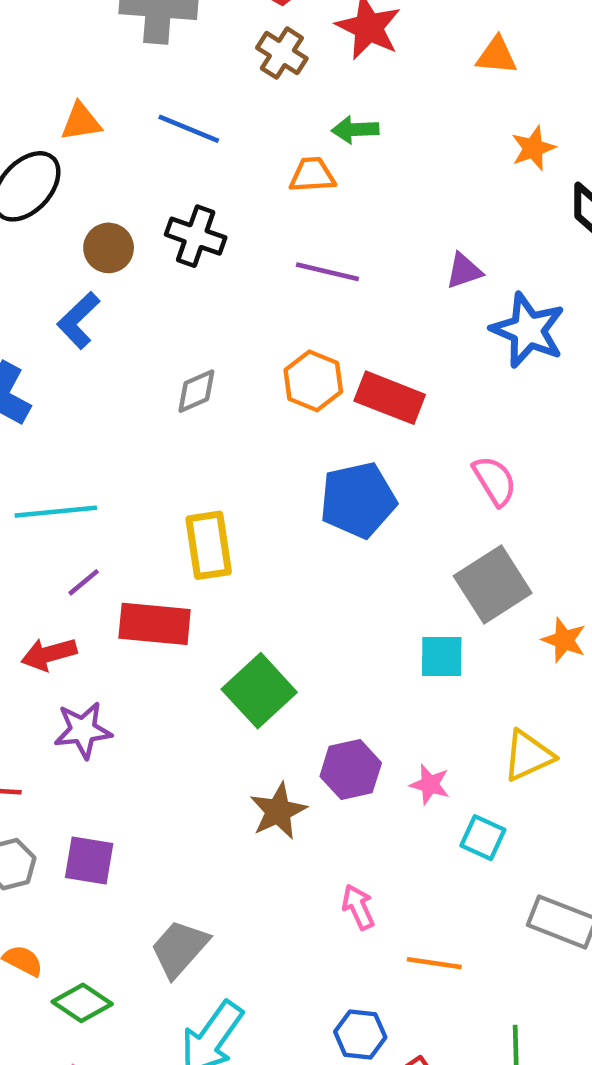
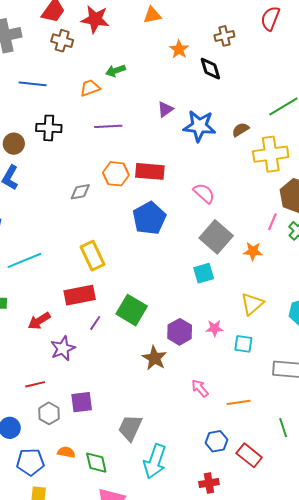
green arrow: (355, 130) -> (116, 71), moved
gray diamond: (196, 391) -> (80, 192), moved, turned 30
purple line: (84, 582) -> (95, 323), moved
green diamond: (82, 1003) -> (96, 463), turned 60

